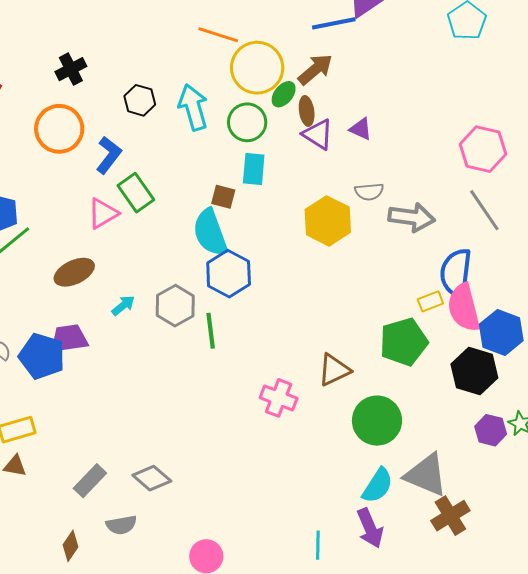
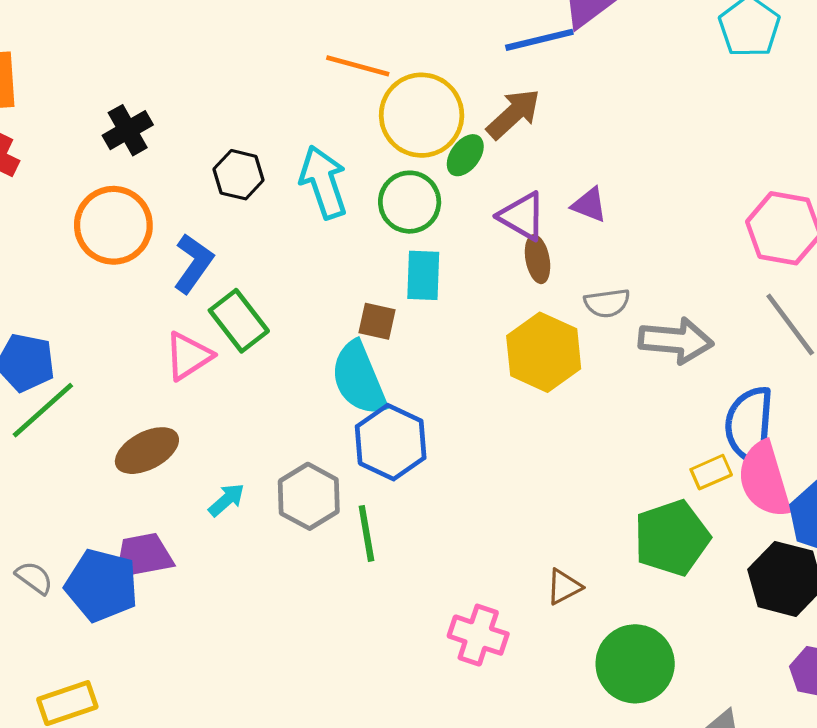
brown ellipse: (307, 111) -> (538, 259), moved
brown triangle: (334, 370) -> (564, 587), size x0.7

